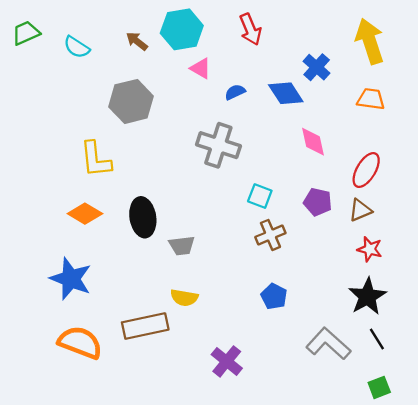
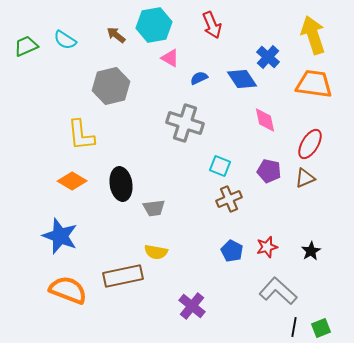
green trapezoid: (26, 33) -> (26, 46), moved
orange trapezoid: (371, 99) -> (314, 84), size x1.5
red star: (370, 249) -> (267, 247), moved, turned -30
black star: (367, 296) -> (311, 251), size x0.6
black line: (377, 339) -> (294, 327), moved, turned 42

